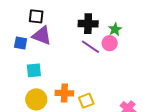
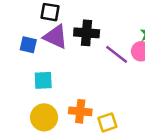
black cross: (88, 24) -> (87, 33), moved

